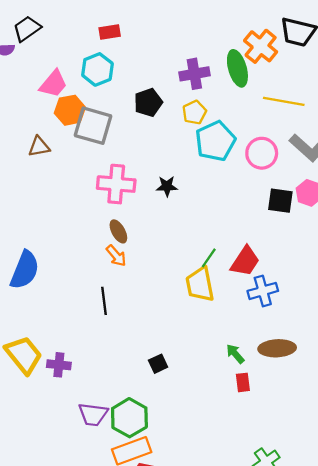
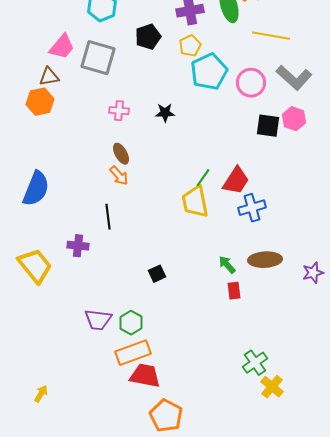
pink trapezoid: (53, 84) -> (62, 47), moved
orange hexagon: (70, 110) -> (40, 102), moved
pink cross: (116, 184) -> (119, 111), size x0.6
purple cross: (59, 365) -> (78, 246), moved
green hexagon: (129, 418) -> (131, 323), size x0.7

